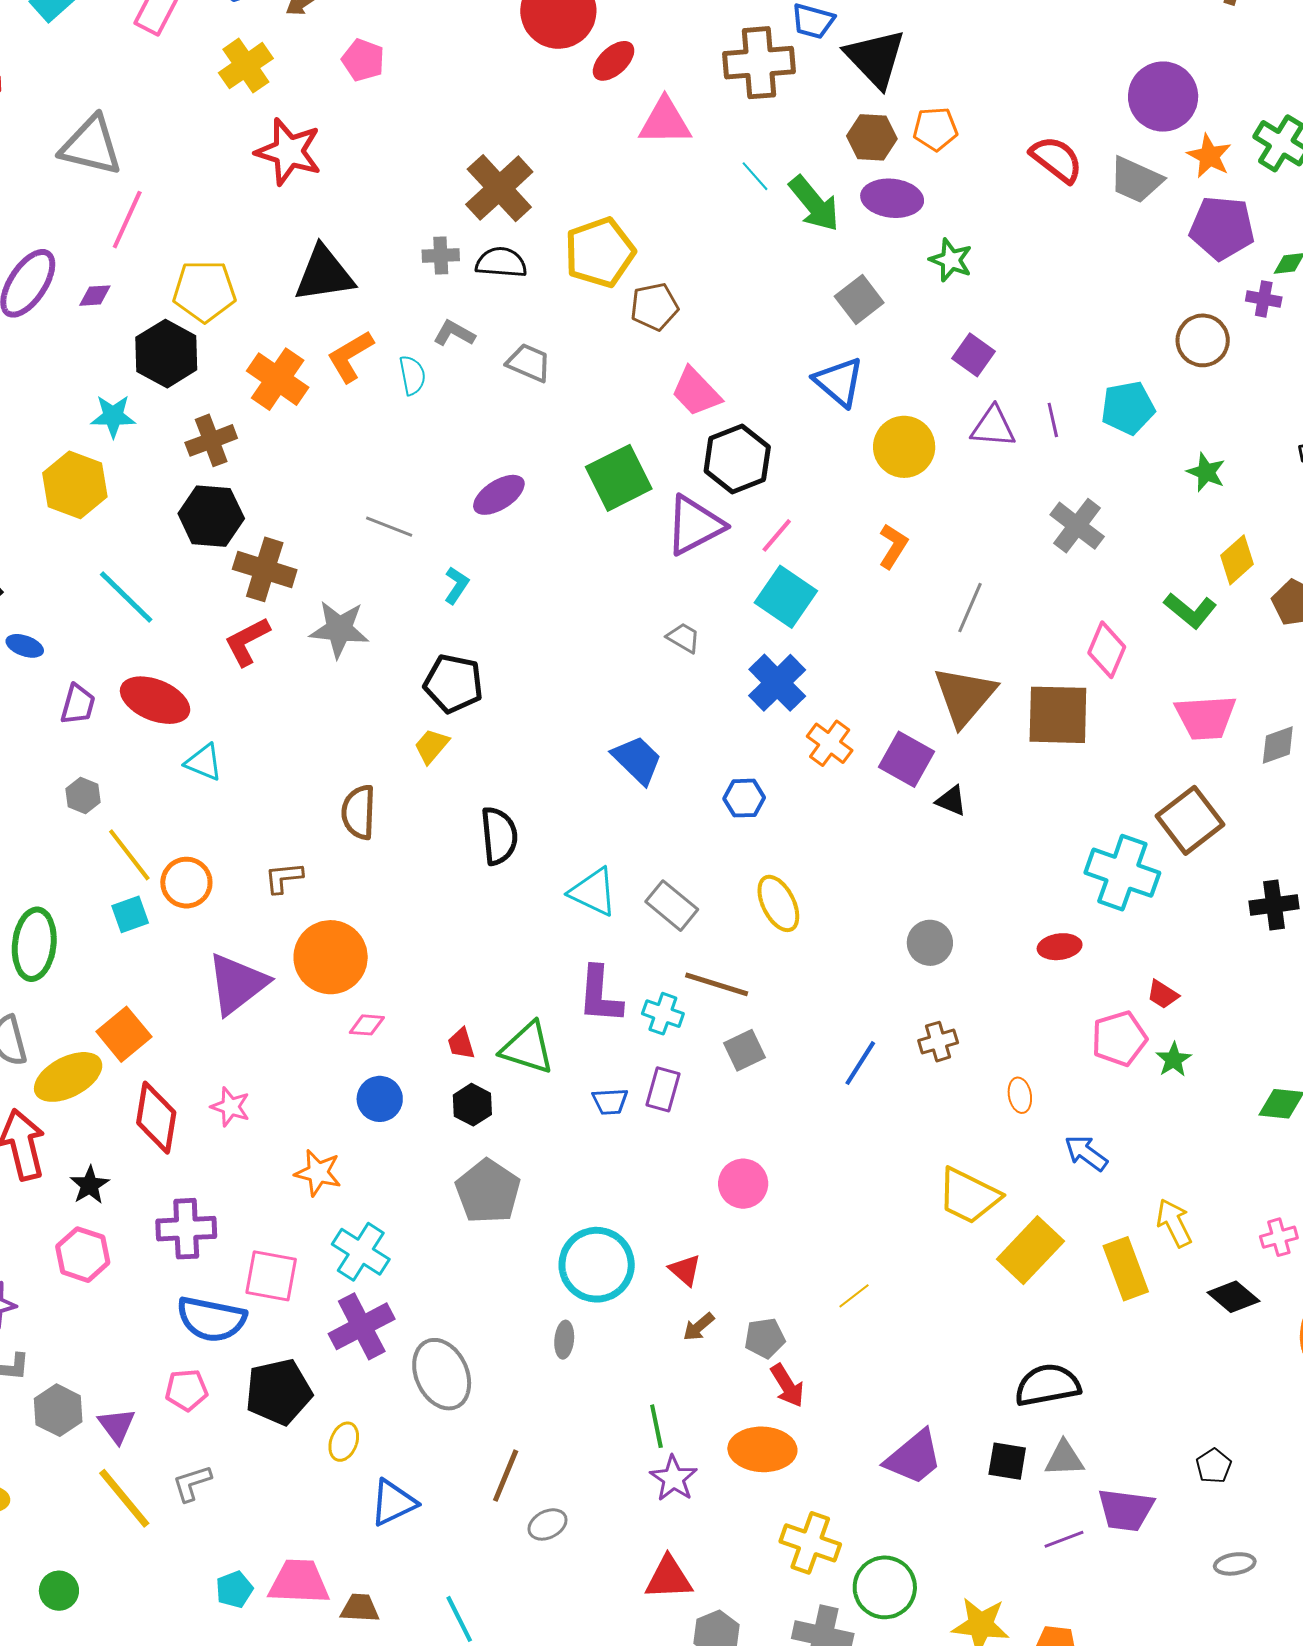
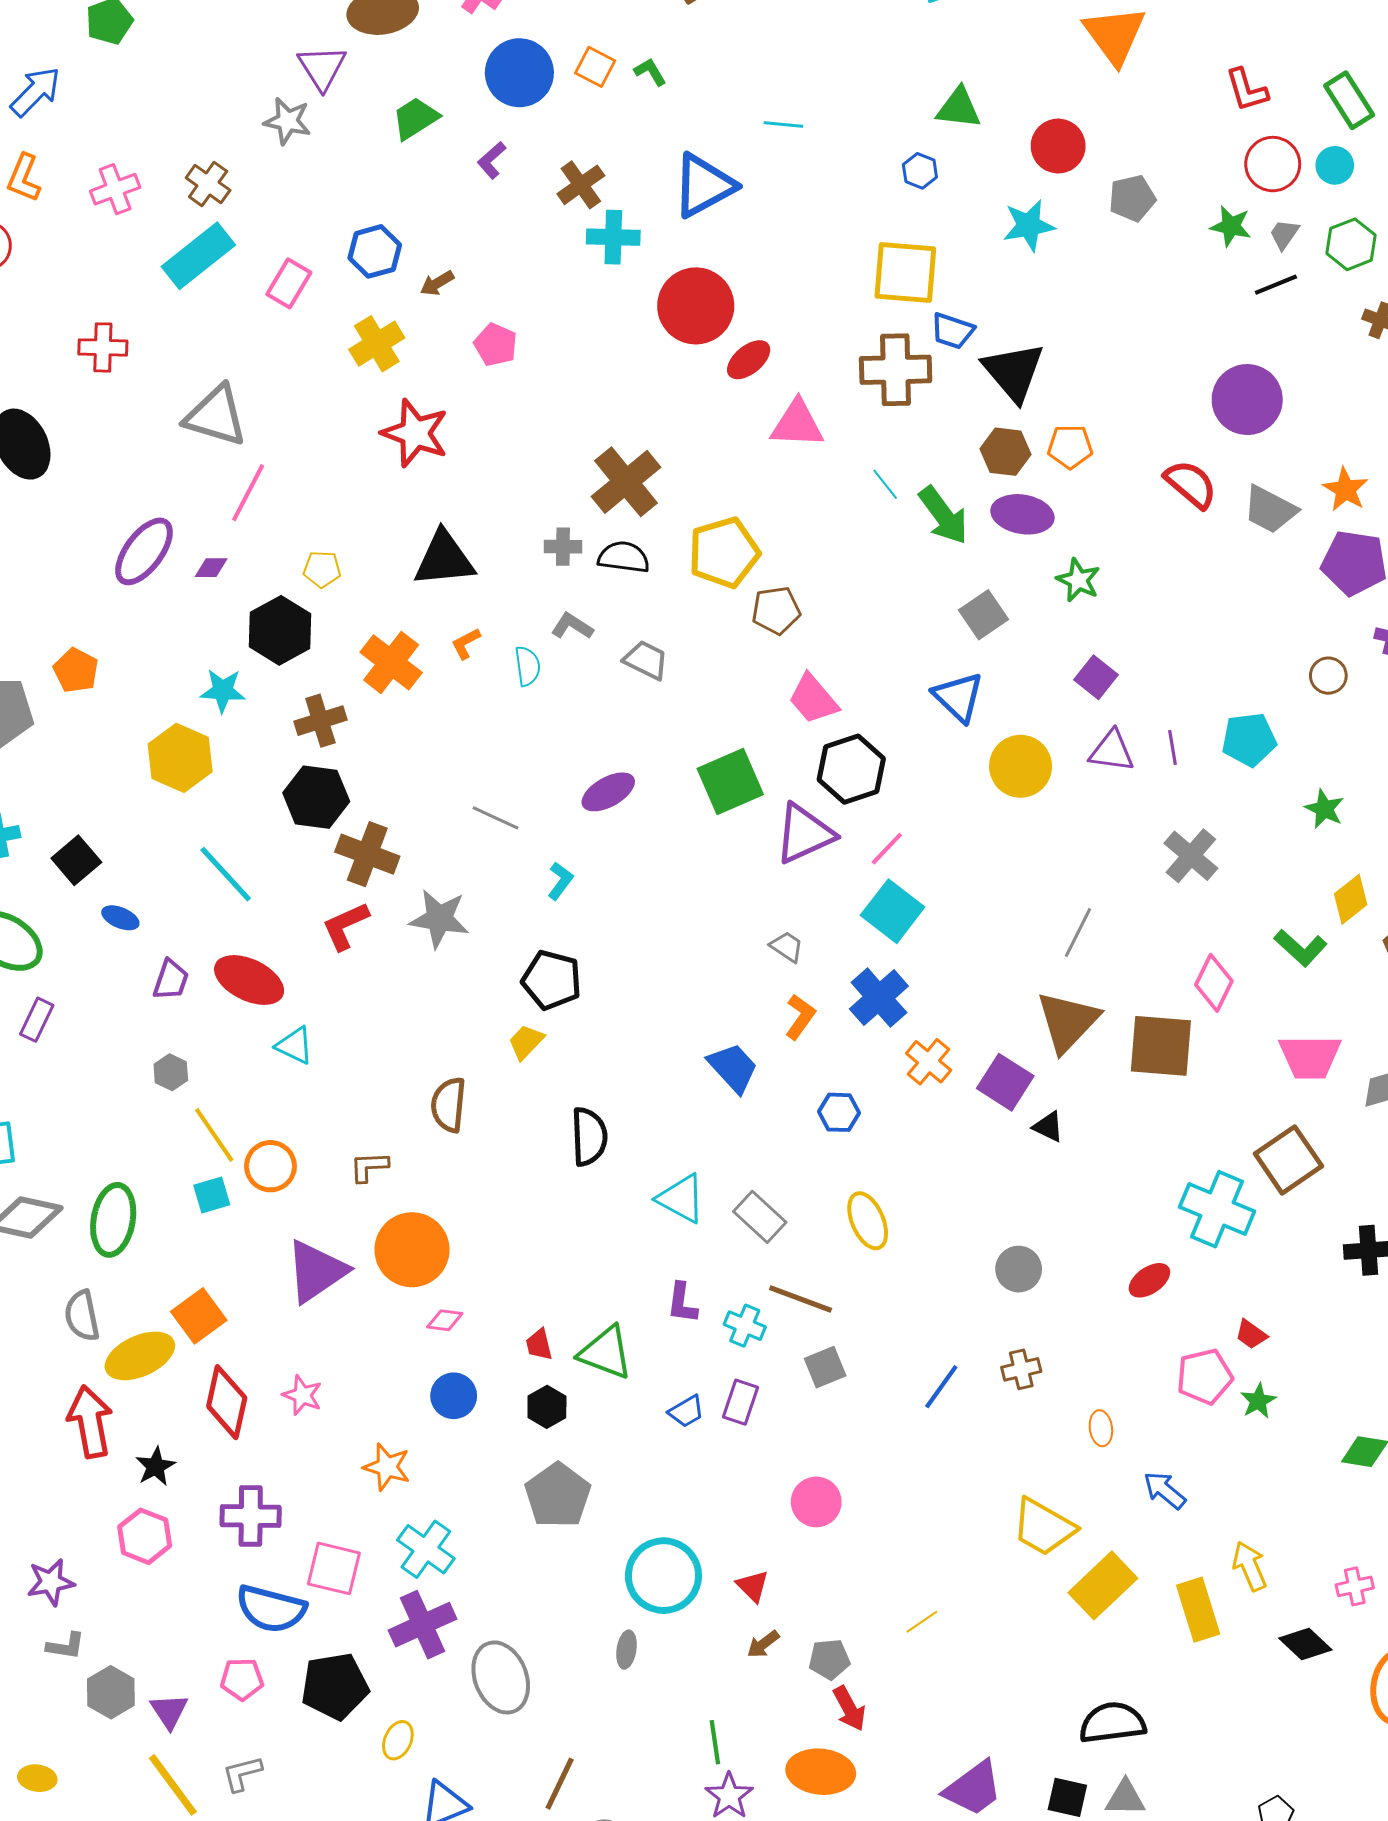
purple circle: (1163, 97) -> (1247, 400), moved
yellow pentagon: (204, 291) -> (322, 569), size x0.6
brown circle: (1203, 340) -> (1328, 676), size x0.7
orange L-shape: (350, 356) -> (466, 643), size x0.6
orange L-shape: (893, 546) -> (800, 1017), moved
red ellipse: (1060, 947) -> (1149, 1280), turned -30
purple L-shape: (600, 995) -> (682, 1303), size x0.7
blue trapezoid: (610, 1101) -> (686, 1411), turned -30

